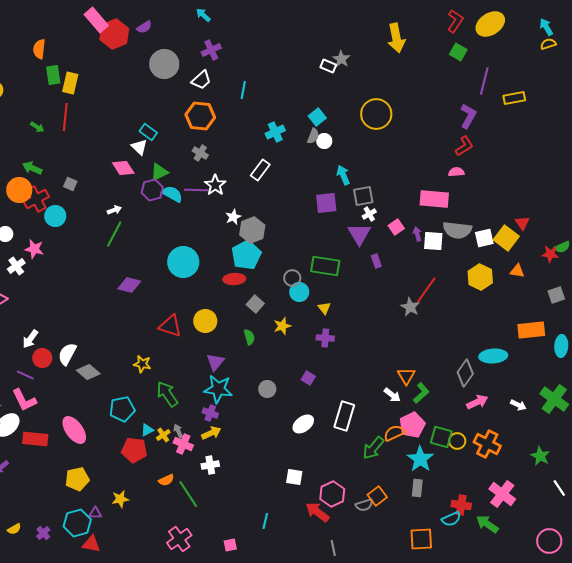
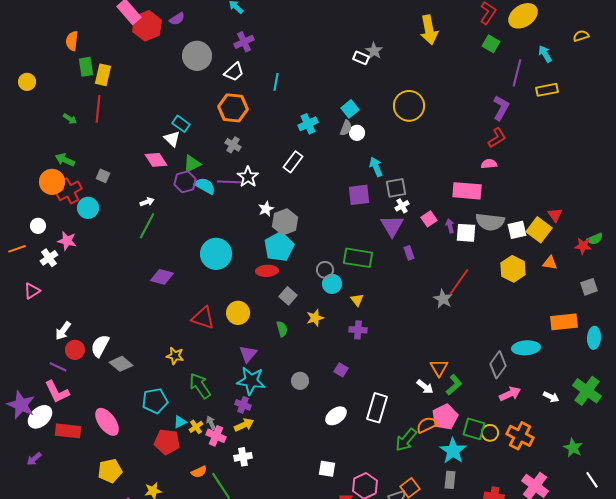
cyan arrow: (546, 27) -> (545, 54), moved

